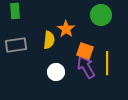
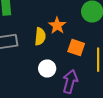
purple arrow: (86, 67) -> (70, 82), moved, turned 45

